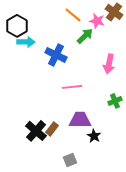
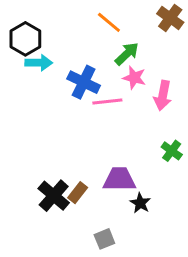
pink star: (97, 21) -> (134, 78), moved
pink line: (72, 87) -> (107, 102), moved
green cross: (115, 101) -> (172, 151), turned -32

